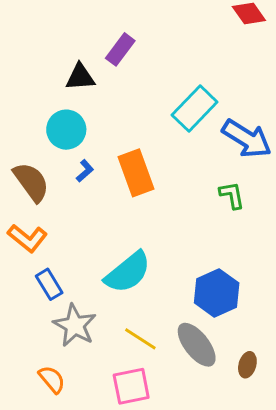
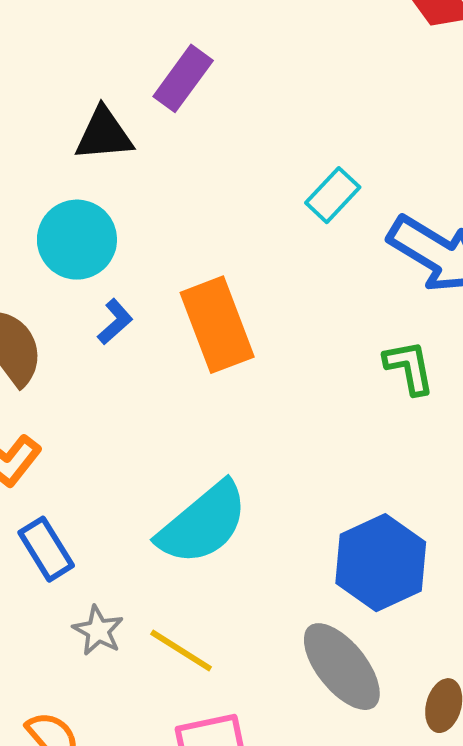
cyan rectangle: (195, 109) -> (333, 195), size x0.6
gray star: (75, 325) -> (98, 631), size x0.6
yellow line: (140, 339) -> (181, 650), moved

